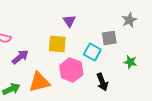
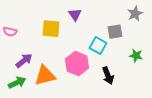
yellow square: (57, 44) -> (51, 29), moved
purple arrow: (20, 57) -> (24, 61), moved

